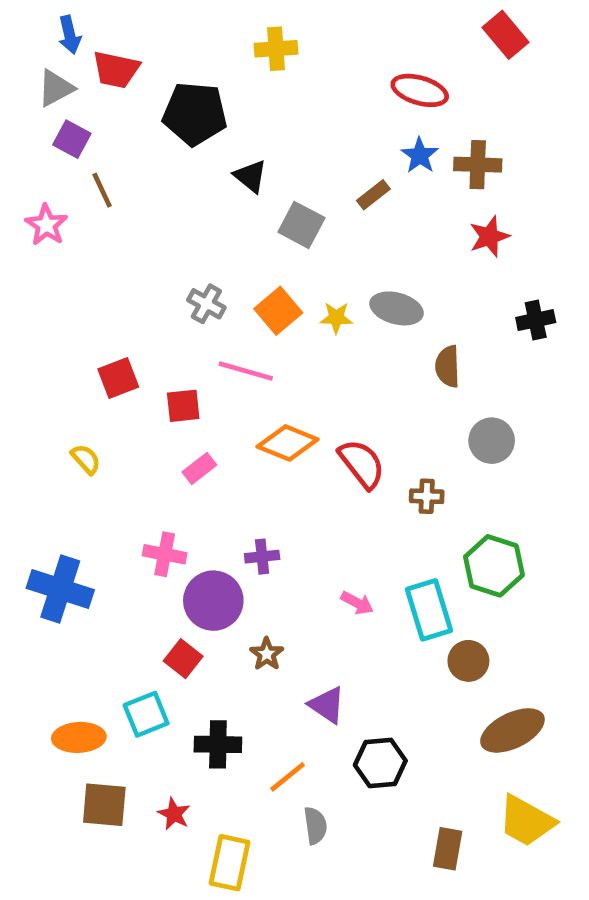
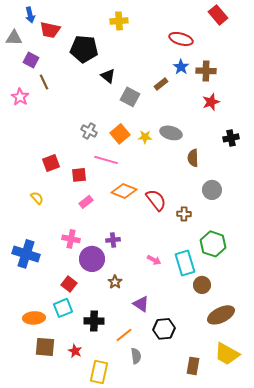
gray triangle: (56, 88) -> (14, 38), moved, turned 30
red square: (183, 659) -> (69, 284), moved

